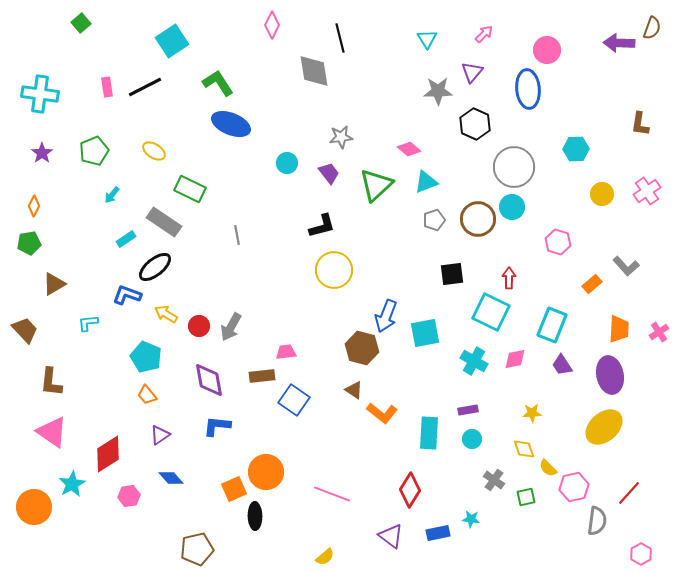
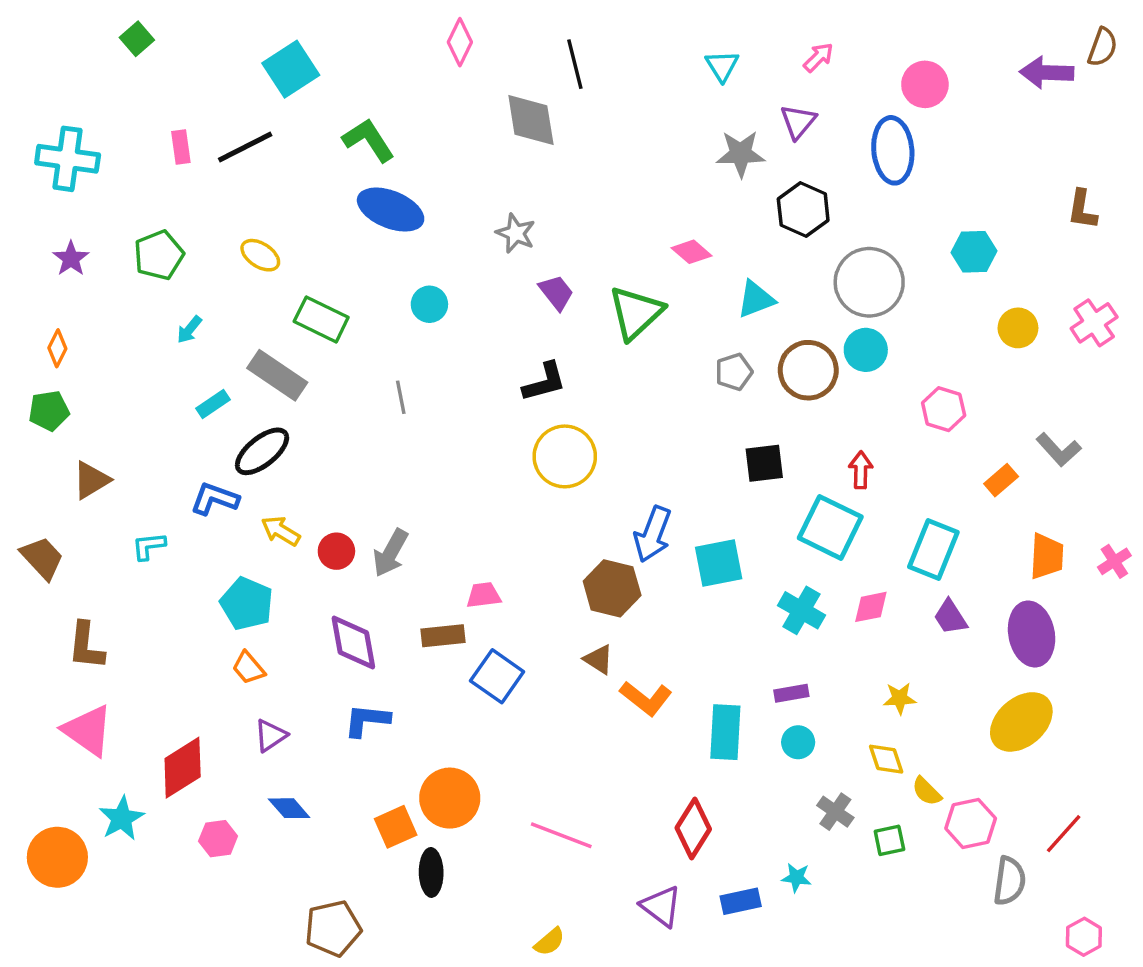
gray star: (341, 137) -> (516, 233), moved, turned 30
cyan circle: (287, 163) -> (429, 304), moved
cyan triangle: (426, 182) -> (756, 299), moved

